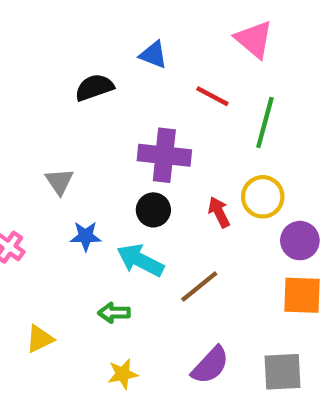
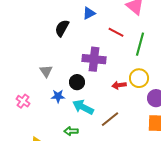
blue triangle: (153, 55) -> (89, 13), turned -48
black semicircle: (94, 87) -> (62, 28), turned -42
black circle: (153, 210) -> (77, 82), moved
red arrow: (219, 212) -> (119, 85), turned -72

